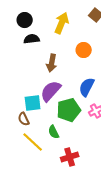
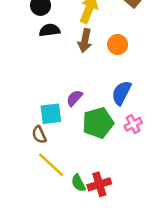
brown arrow: (52, 63) -> (85, 41), moved
purple semicircle: (51, 91) -> (74, 98), size x0.6
green semicircle: (54, 132) -> (78, 183), moved

